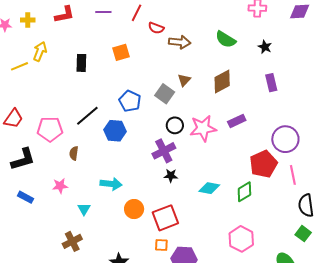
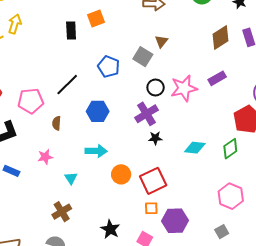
black rectangle: (81, 63) -> (71, 31), moved
brown diamond: (222, 82) -> (221, 38), moved
blue hexagon: (115, 131) -> (98, 111), moved

